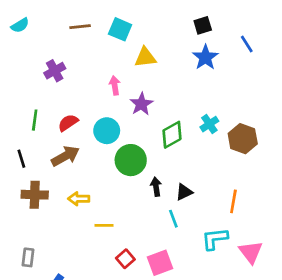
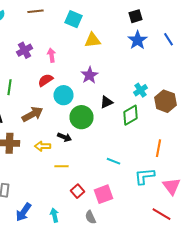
brown line: (80, 27) -> (36, 11), moved
blue line: (247, 44) -> (168, 39), moved
pink arrow: (115, 85) -> (52, 55), moved
red semicircle: (68, 123) -> (46, 80), moved
green diamond: (172, 135) -> (130, 115), moved
black arrow: (156, 187) -> (64, 137), moved, turned 120
black triangle: (184, 192) -> (106, 102), moved
cyan line: (173, 219) -> (114, 161), turned -48

